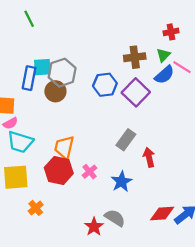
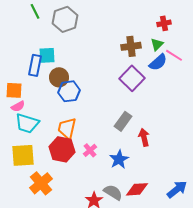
gray hexagon: (62, 73) -> (65, 19), moved
blue hexagon: (105, 85) -> (69, 91), moved
orange cross: (36, 208) -> (41, 183), size x1.6
red diamond: (162, 213) -> (137, 189), moved

